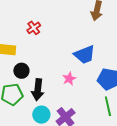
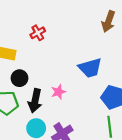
pink star: (69, 79) -> (58, 92), moved

